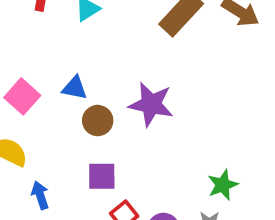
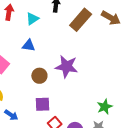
blue triangle: (75, 88) -> (29, 45), moved
blue arrow: (40, 195) -> (11, 115), turned 144

